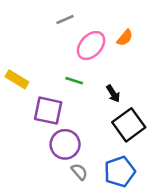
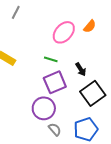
gray line: (65, 20) -> (16, 12), moved, turned -40
purple square: (48, 111) -> (55, 82), moved, turned -35

